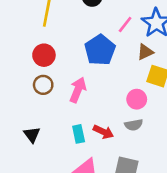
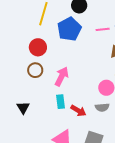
pink line: (125, 25) -> (103, 29), turned 40
blue pentagon: (100, 50) -> (69, 29), moved
cyan rectangle: (79, 134) -> (61, 102), moved

